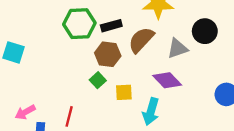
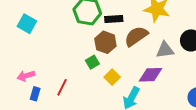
purple diamond: (167, 80) -> (151, 75), turned -60
yellow square: (124, 92) -> (112, 77), turned 35

